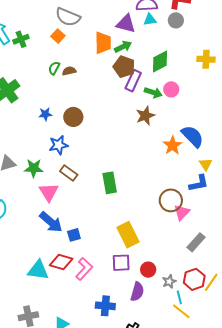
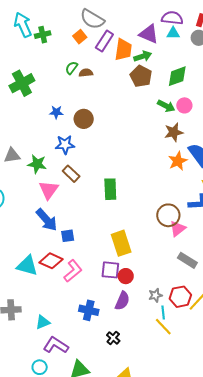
purple rectangle: (133, 81) -> (104, 41), moved
brown star: (145, 116) -> (174, 132), moved
gray rectangle: (196, 242) -> (187, 260), turned 72
red circle: (148, 270) -> (126, 276), moved

